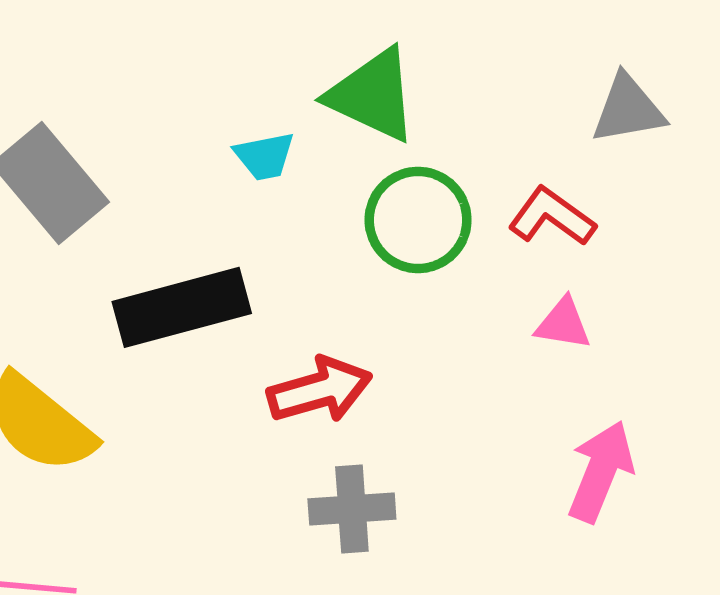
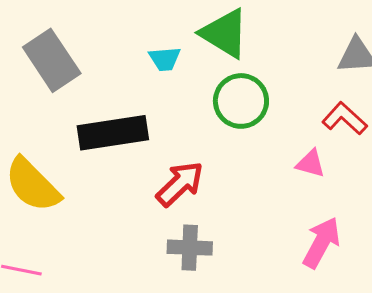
red L-shape: (552, 217) -> (345, 118), moved
red arrow: (320, 390) -> (180, 184), turned -34

